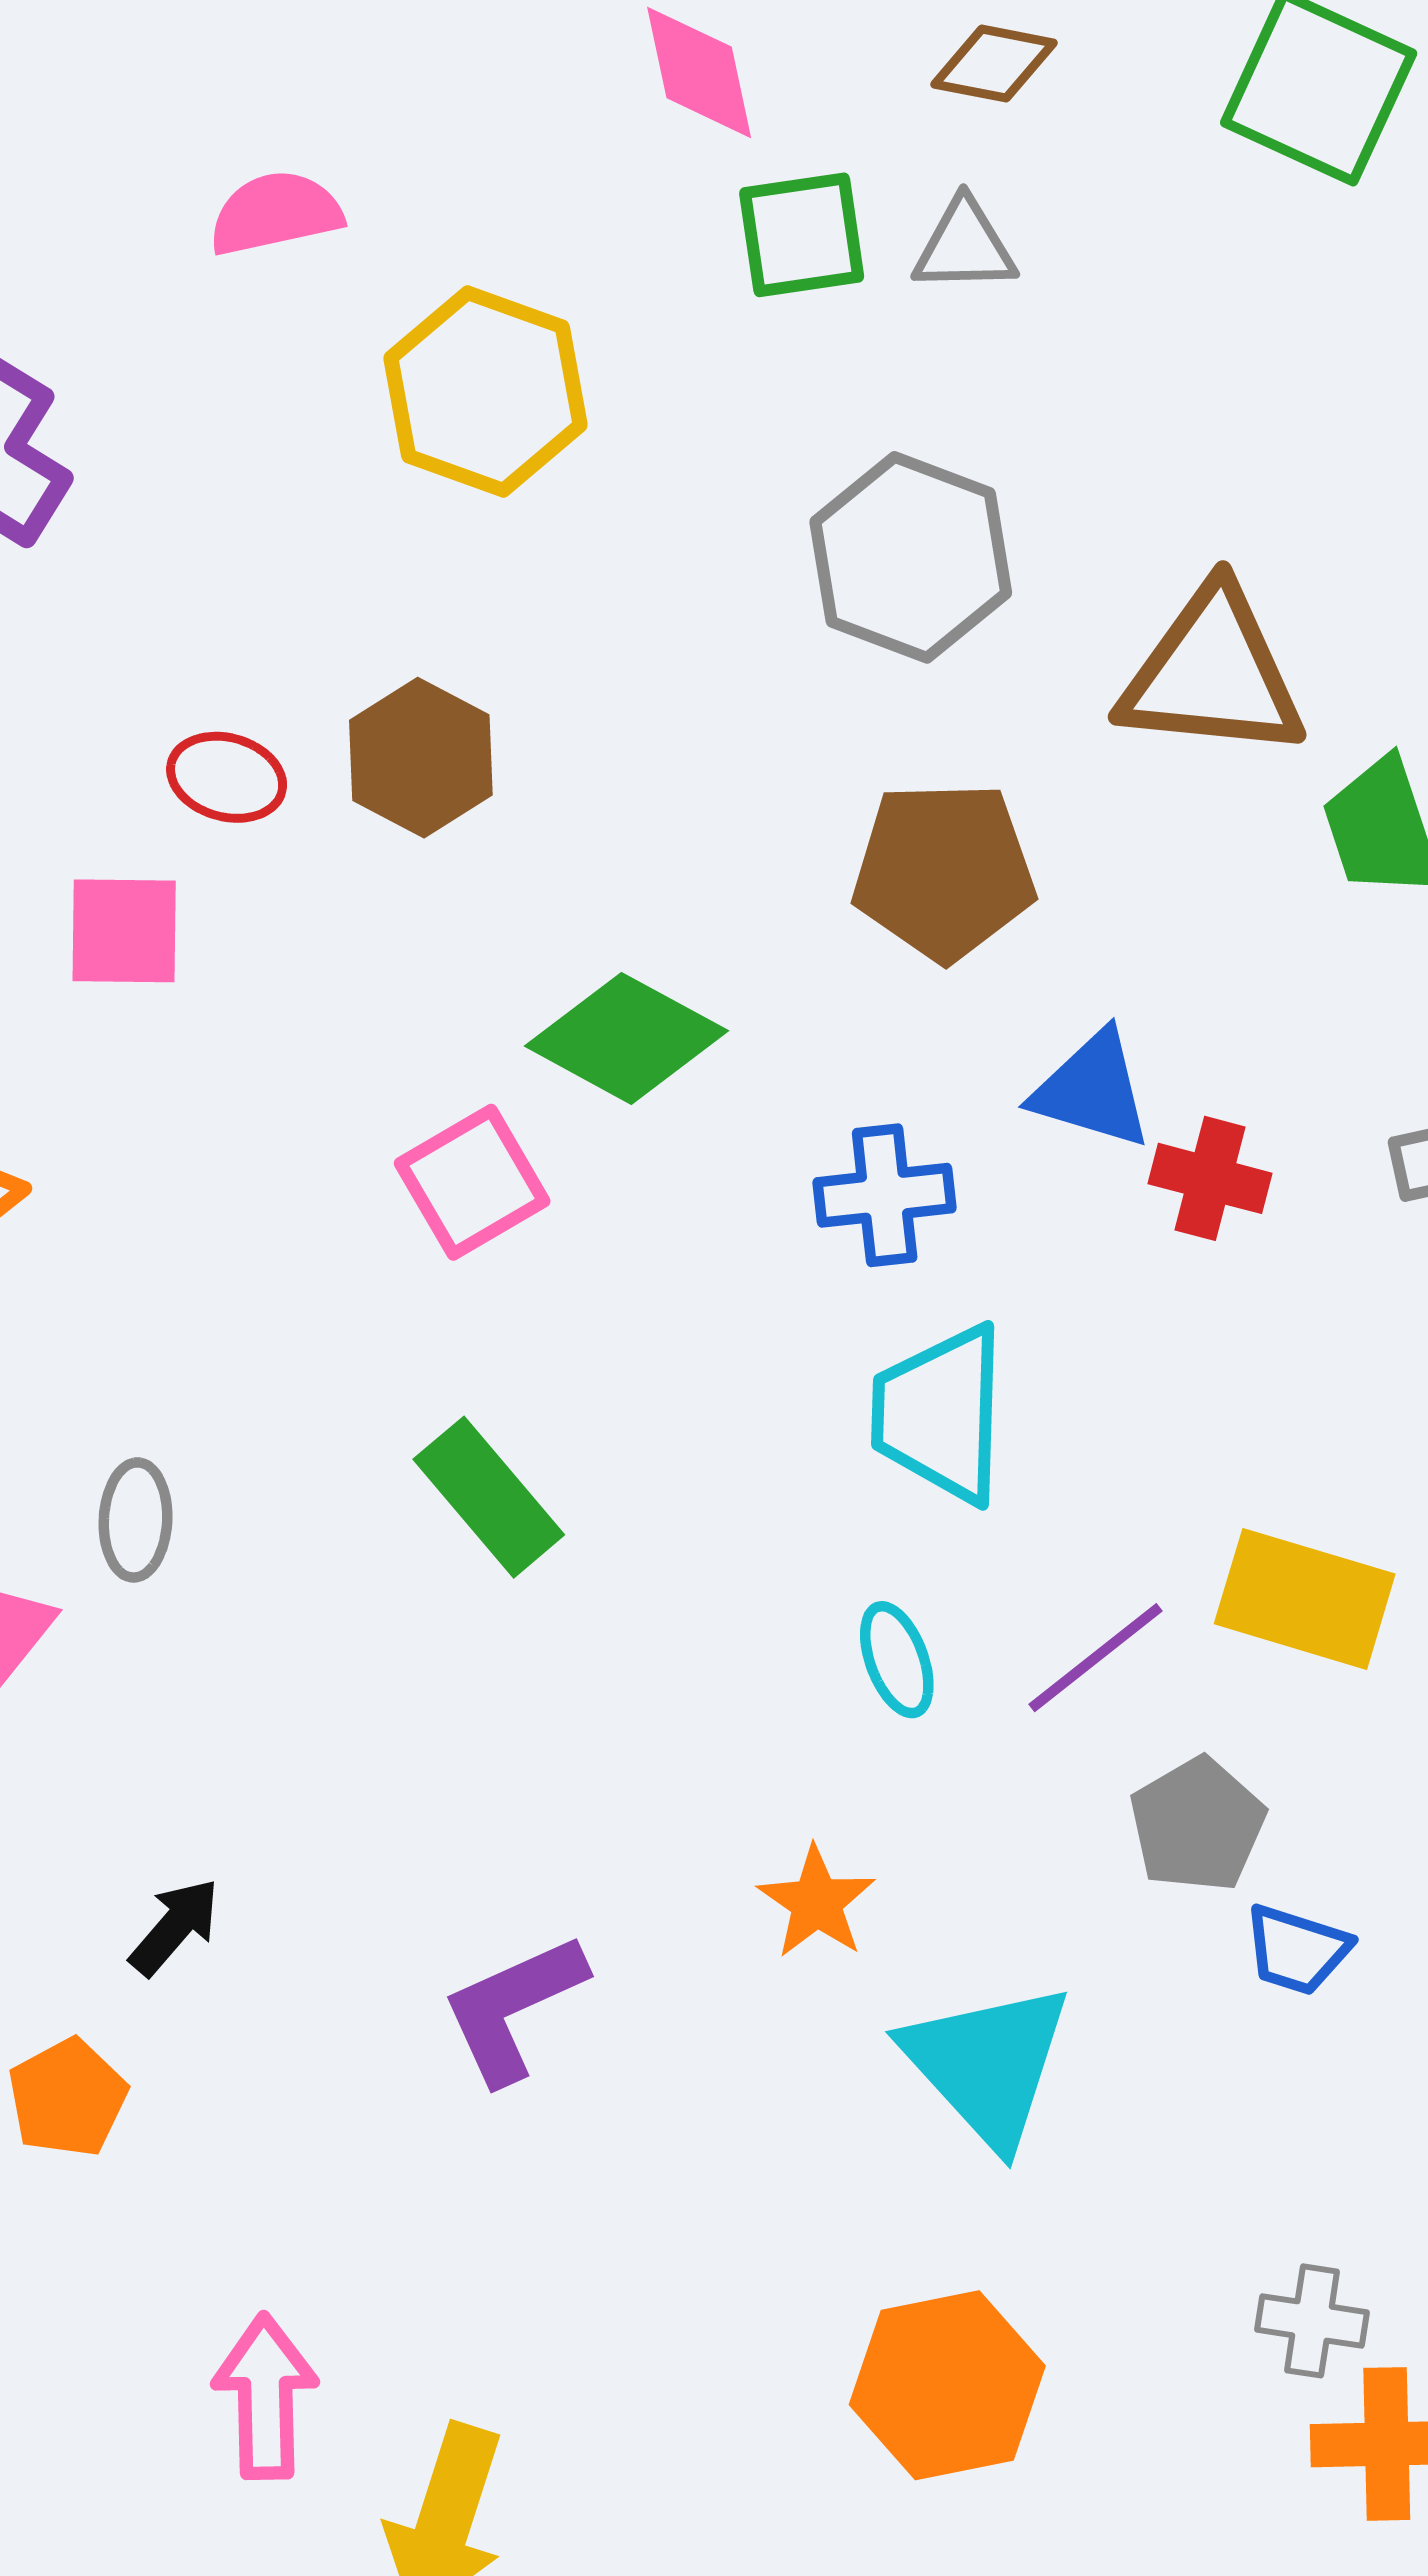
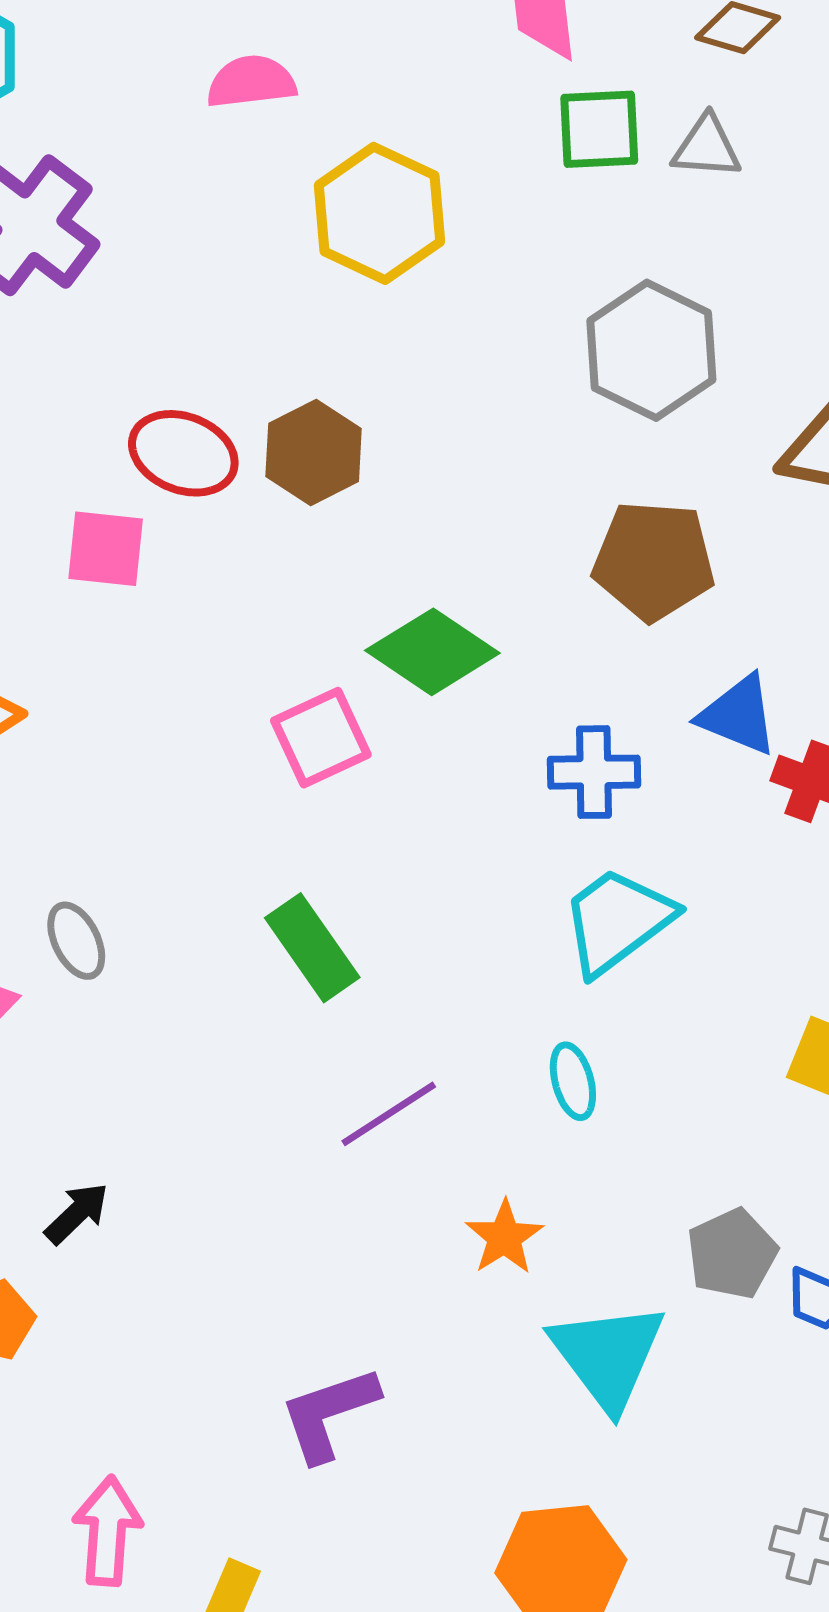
red ellipse: (227, 777) -> (183, 453), size x1.4
cyan trapezoid: (940, 1414) -> (617, 921), turned 46
gray ellipse: (136, 1520) -> (76, 941), turned -34
purple line: (1095, 1658) -> (389, 1114), moved
gray pentagon: (1197, 1825) -> (732, 1254), moved
purple L-shape: (513, 2008) -> (329, 1414), moved

